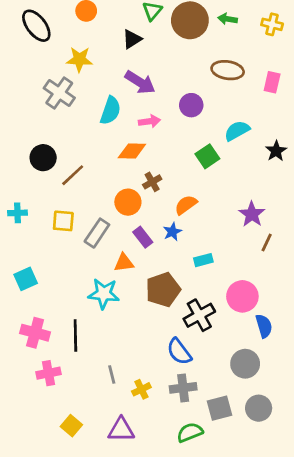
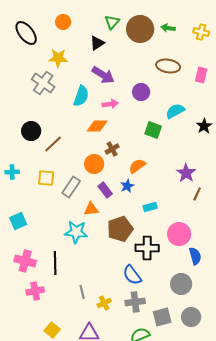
green square: (207, 156) -> (153, 130), turned -36
black cross: (199, 315) -> (147, 248), turned 30

